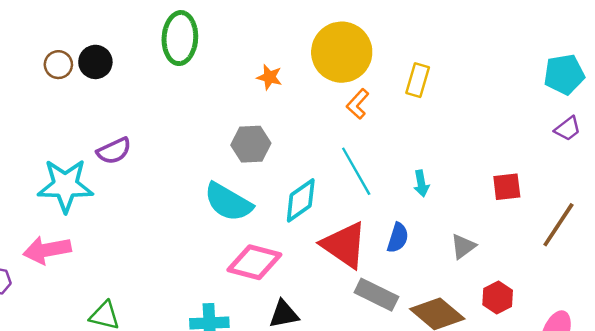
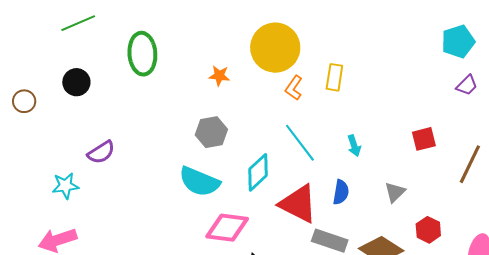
brown circle: (58, 65) -> (24, 101), moved
yellow rectangle: (418, 80) -> (334, 77), moved
cyan star: (65, 185) -> (65, 186), size x0.6

